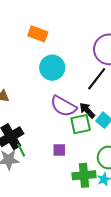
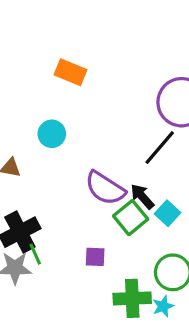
cyan circle: (52, 68) -> (52, 134), moved, size x0.7
green square: (81, 124) -> (131, 218), turned -30

